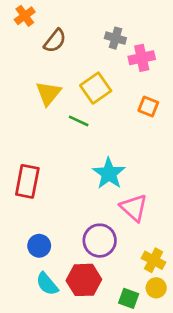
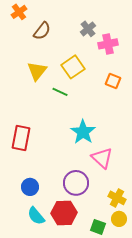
gray cross: (115, 38) -> (88, 29), turned 35

